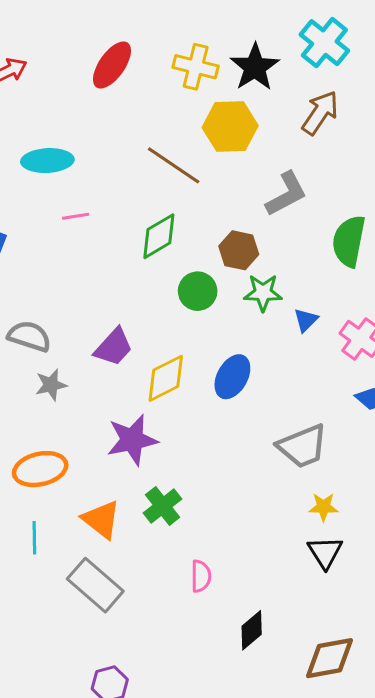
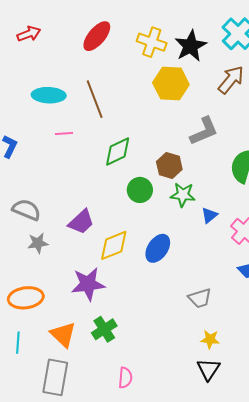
brown line: (174, 165) -> (95, 99), moved, turned 30
gray trapezoid: (303, 446) -> (200, 298), size x0.7
gray rectangle: (95, 585) -> (55, 377), turned 54

